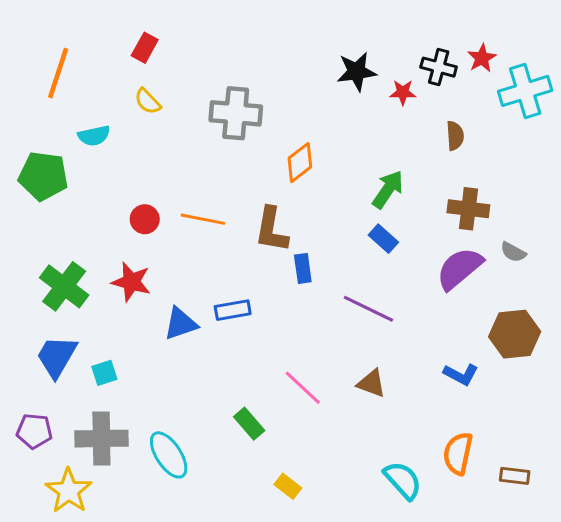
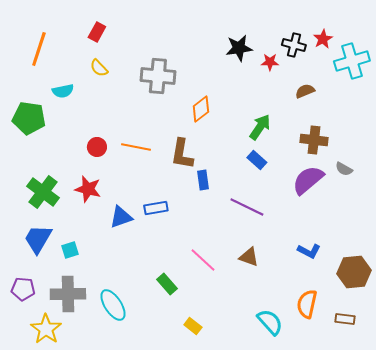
brown semicircle: (455, 136) -> (305, 91), turned -108
brown hexagon: (515, 334) -> (354, 272), moved

